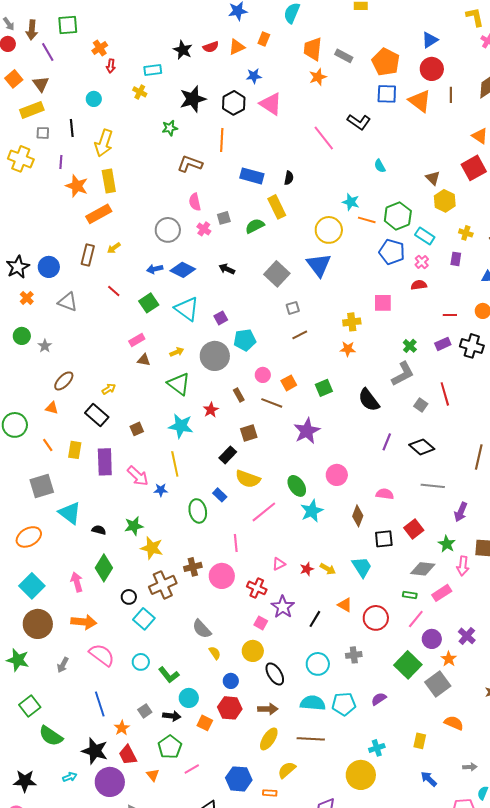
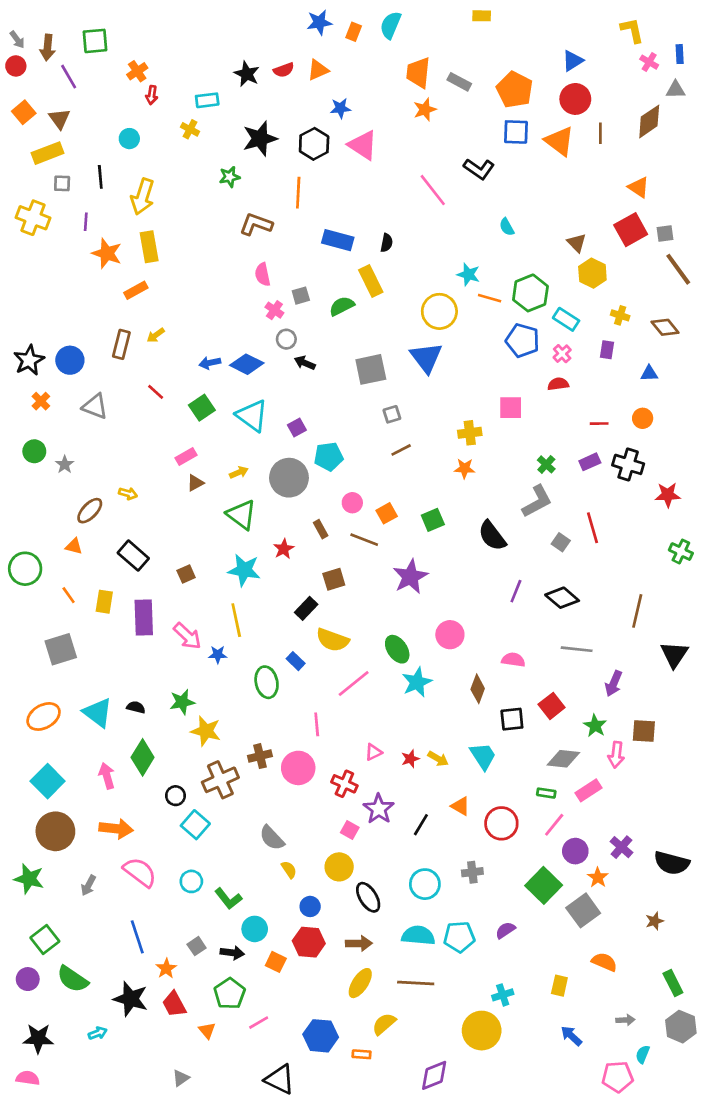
orange rectangle: (264, 39) -> (354, 32), moved
orange rectangle: (99, 214) -> (136, 290), size x0.7
gray circle: (168, 230) -> (286, 339), moved, size x0.6
gray square: (277, 274) -> (371, 369), turned 35
brown triangle: (144, 360) -> (195, 483), turned -40
yellow arrow: (109, 389) -> (128, 493), moved, turned 48
cyan triangle: (70, 513) -> (98, 713), moved
purple circle: (110, 782) -> (28, 979), moved, size x0.6

